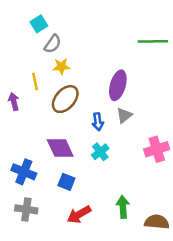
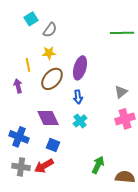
gray semicircle: (53, 44) -> (50, 30), moved
purple ellipse: (118, 85) -> (80, 68), moved
purple arrow: (14, 102) -> (18, 86), moved
gray triangle: (124, 115) -> (121, 92), moved
green arrow: (123, 207) -> (98, 165), turned 30
red arrow: (79, 214) -> (44, 166), moved

